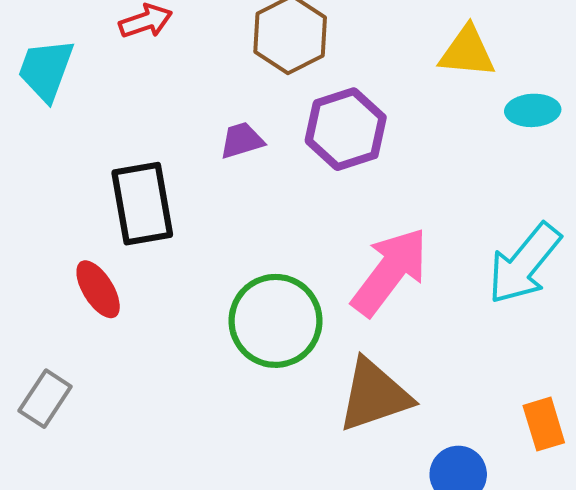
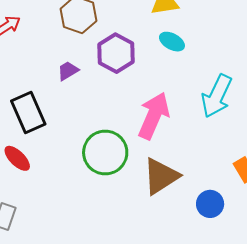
cyan ellipse: (533, 110) -> (172, 42), moved, turned 45

